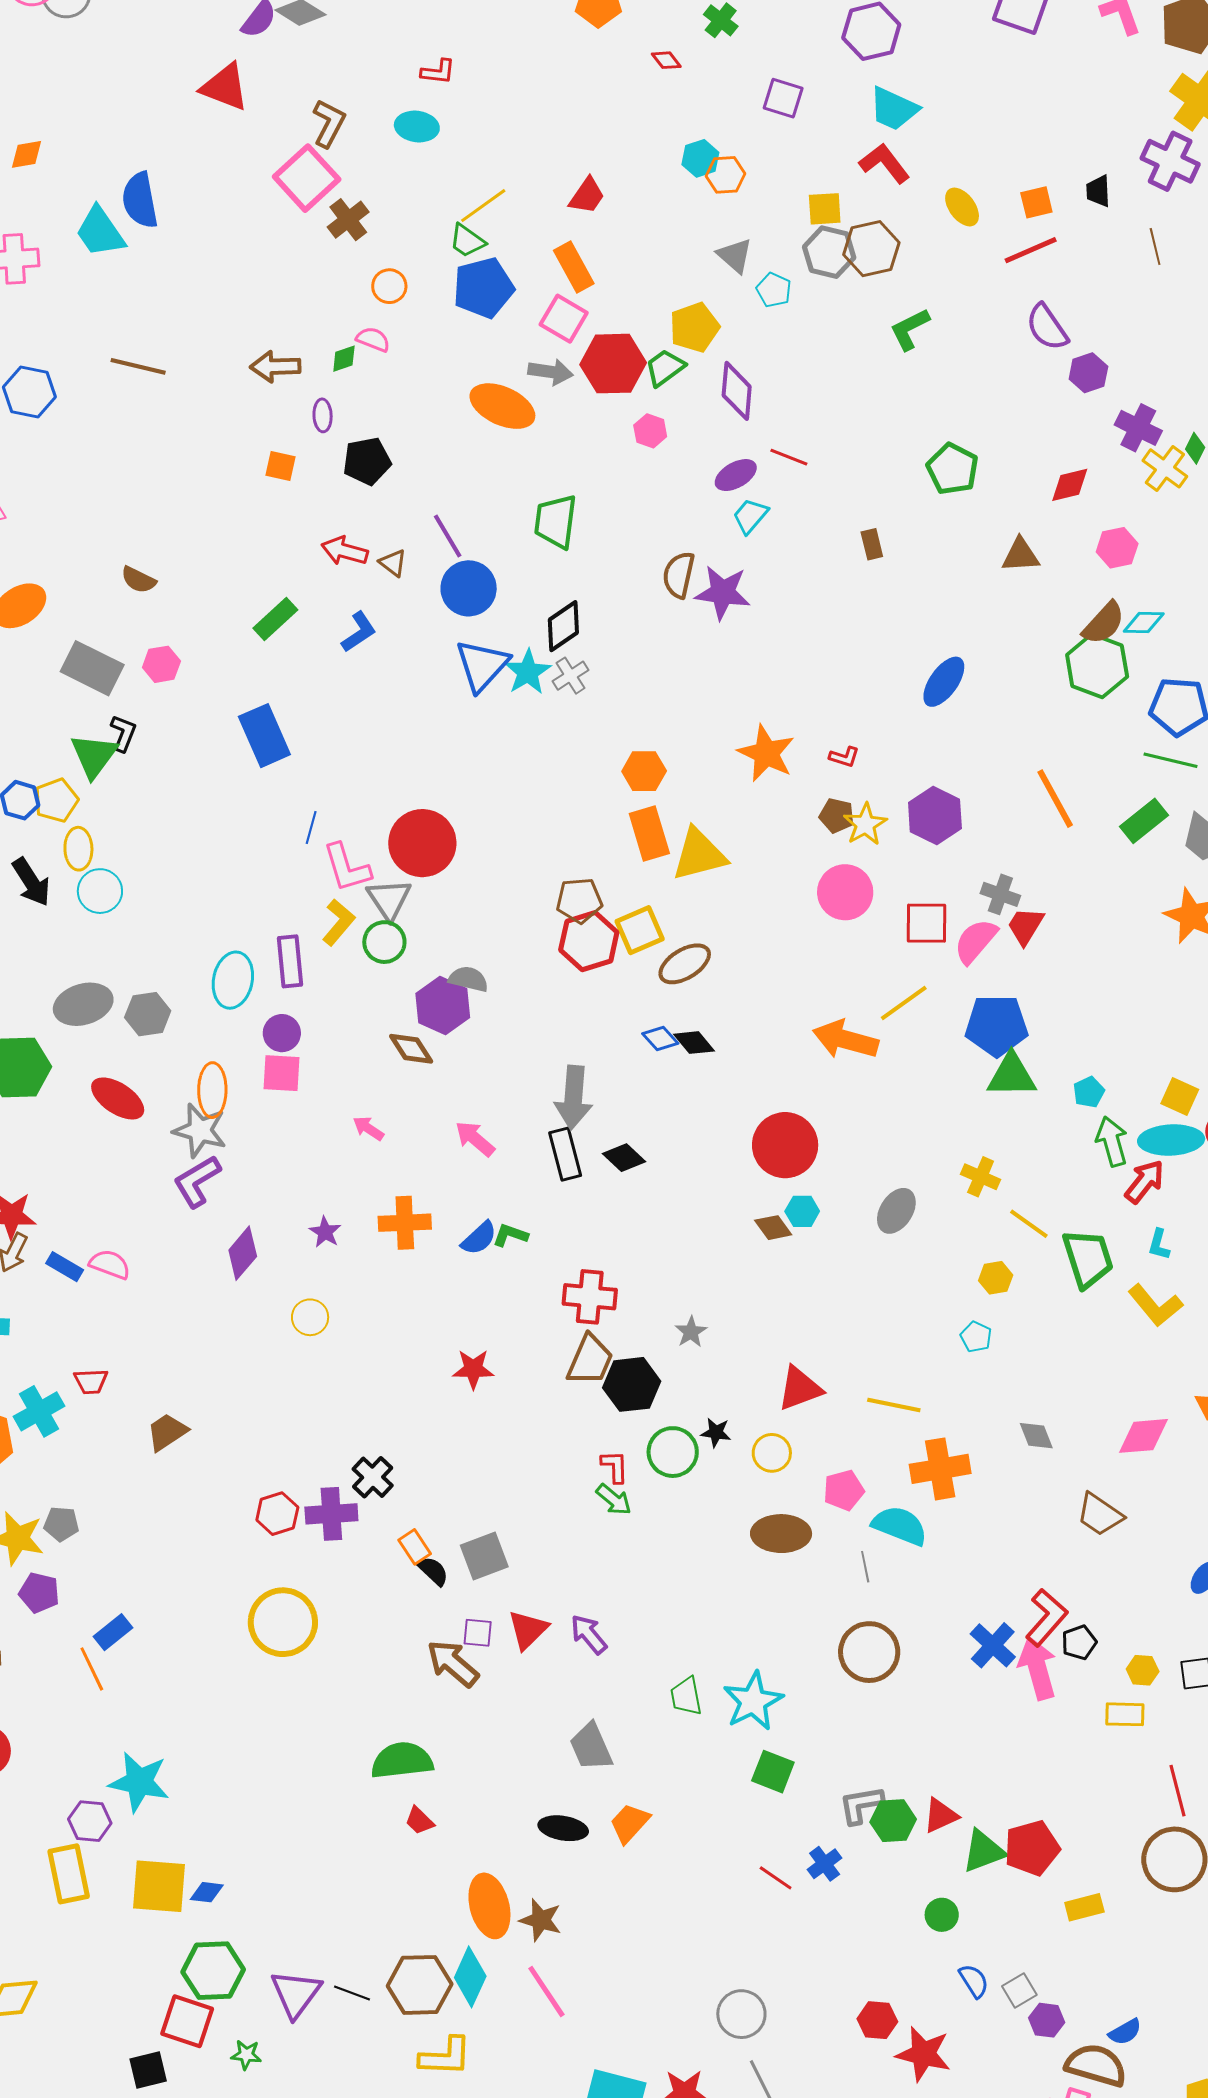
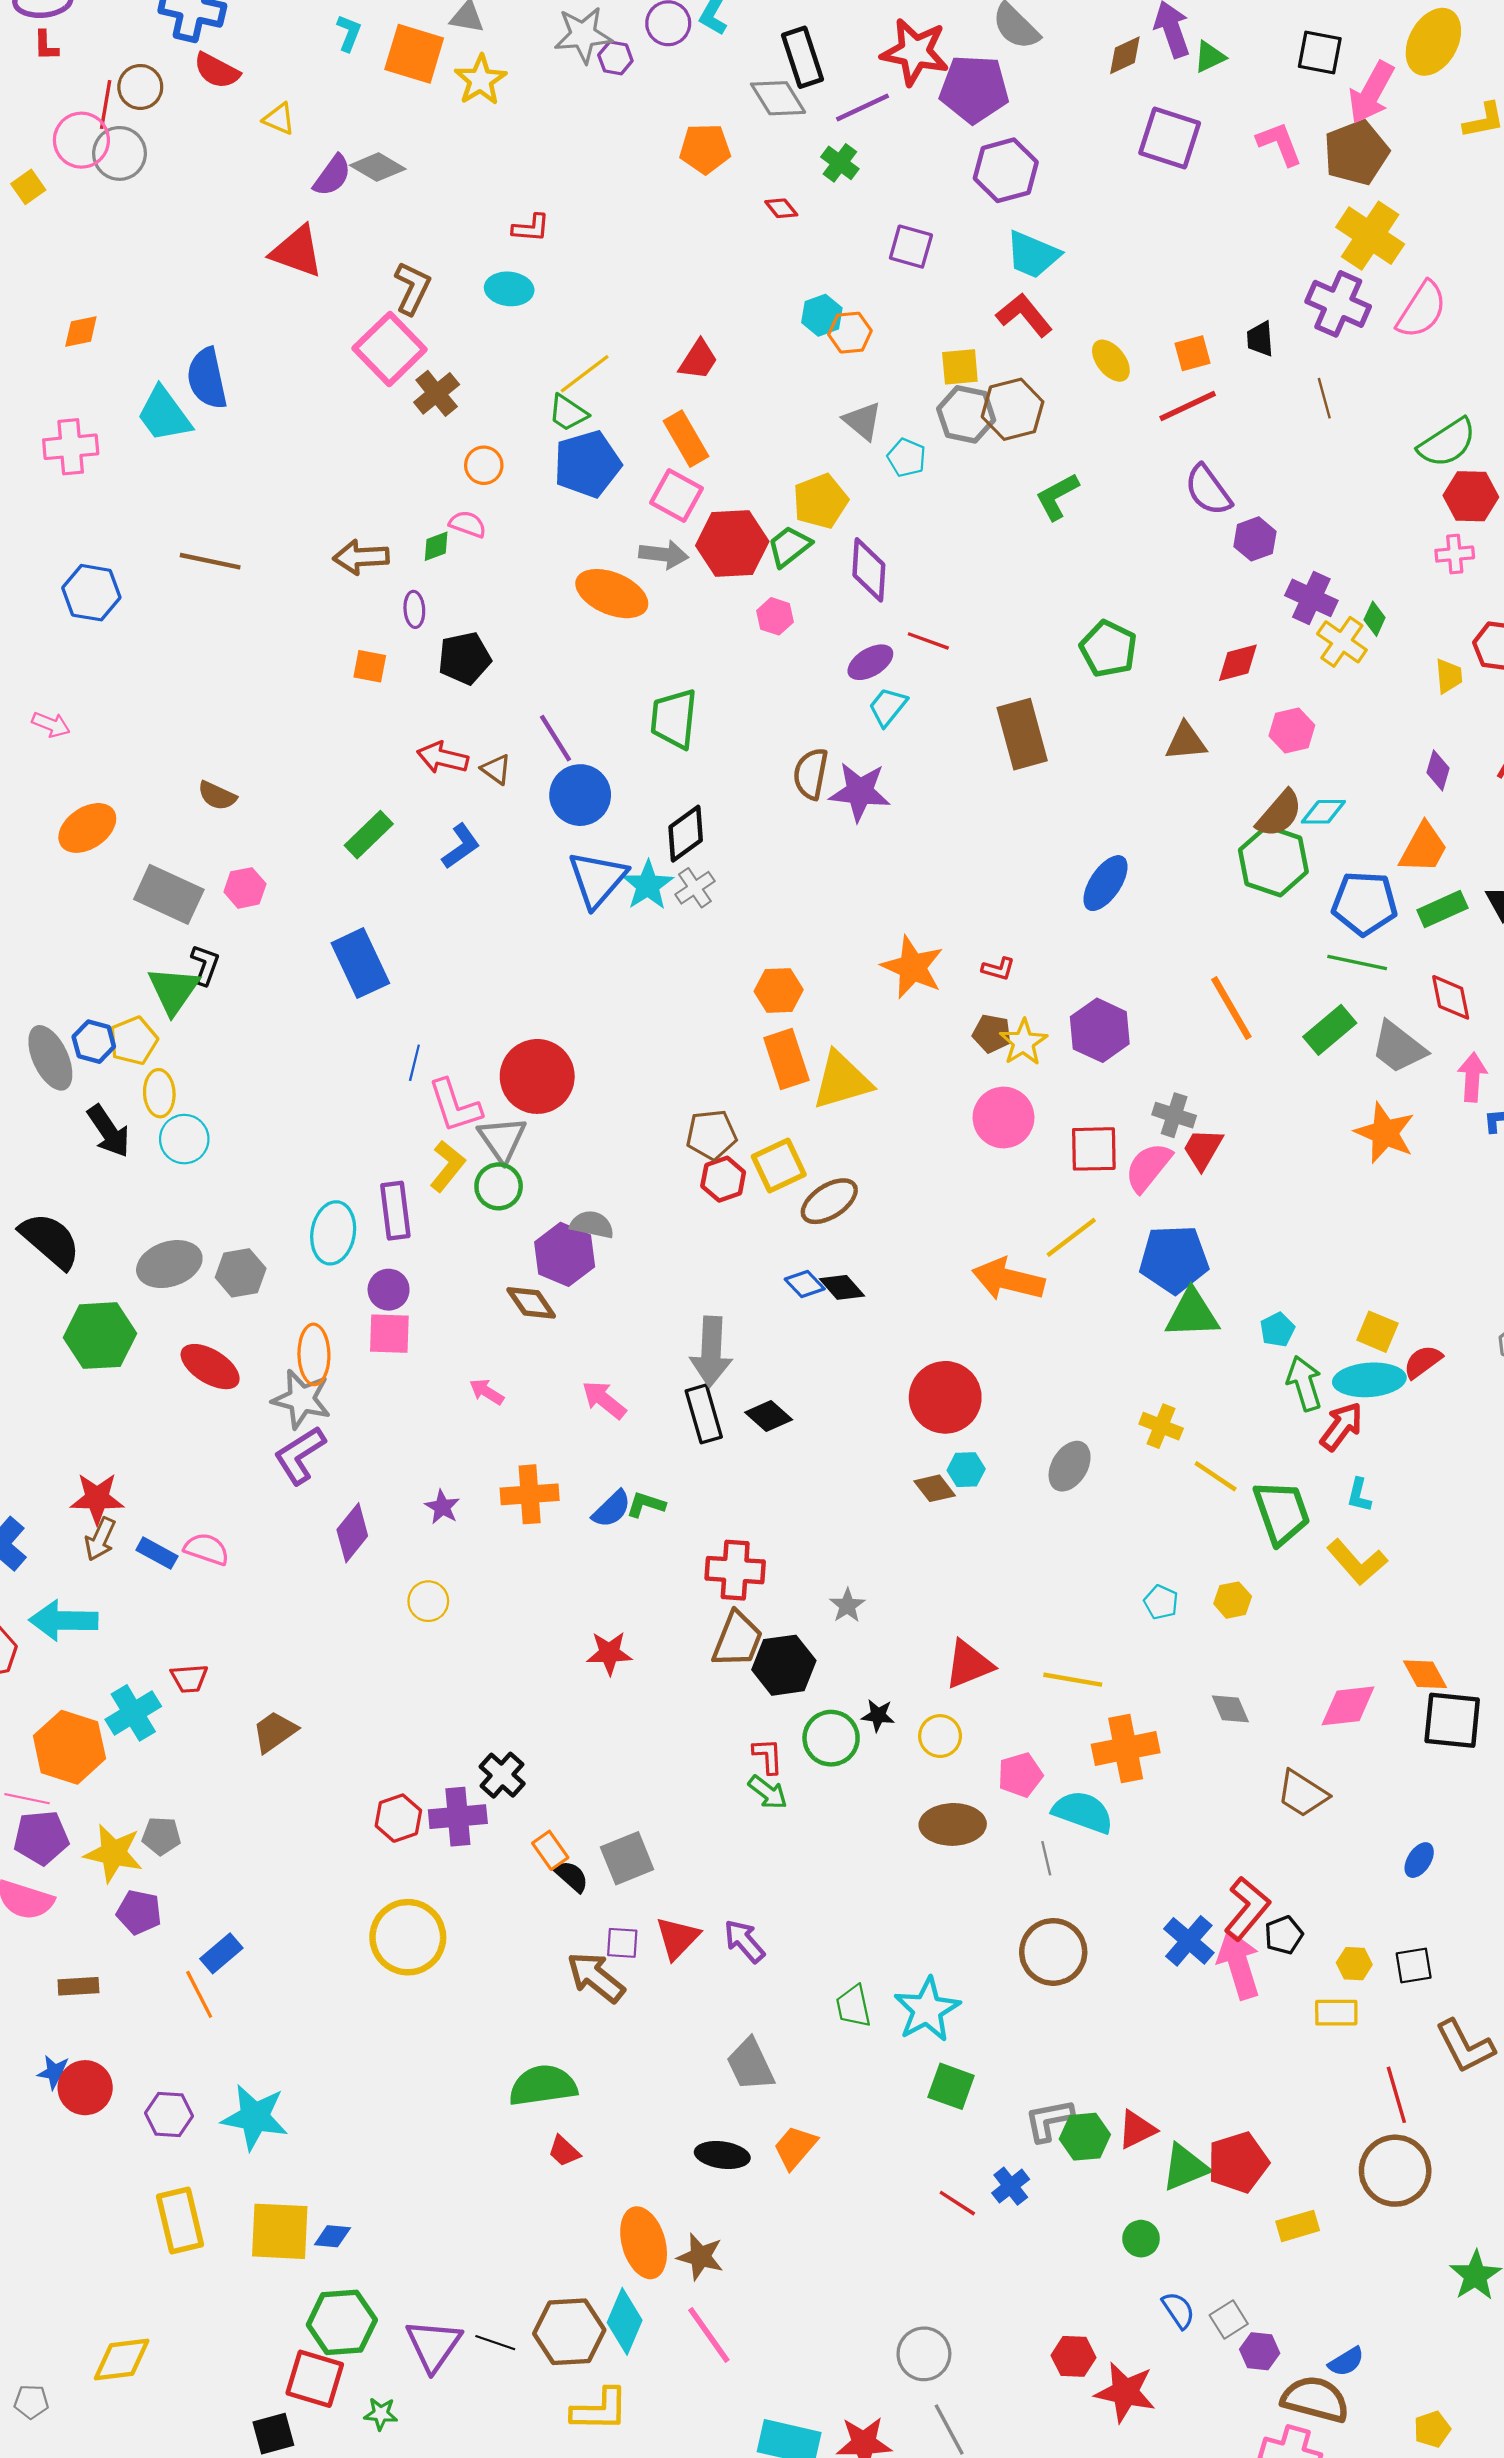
brown rectangle: (872, 544) -> (1022, 734), size x2.0
red hexagon: (589, 941) -> (723, 1179), size x0.7
yellow hexagon: (996, 1278) -> (1233, 1600), moved
purple hexagon: (90, 1821) -> (169, 2115), moved

